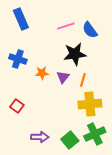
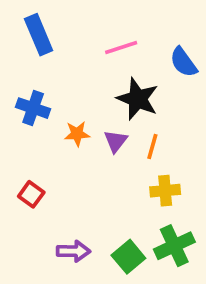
blue semicircle: (90, 30) -> (184, 62), moved
black star: (75, 54) -> (138, 99), turned 30
yellow cross: (90, 104) -> (165, 191), size x0.7

